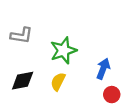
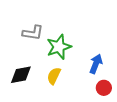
gray L-shape: (21, 35) -> (33, 33), moved

